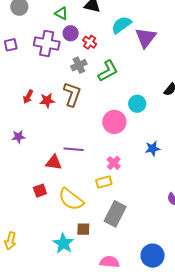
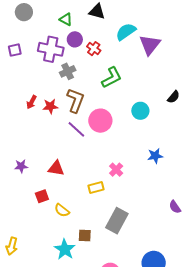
gray cross: (79, 65) -> (68, 71), moved
pink circle: (114, 122) -> (100, 121), moved
purple star: (18, 137) -> (21, 166), moved
purple line: (74, 149) -> (76, 129), moved, turned 36
yellow rectangle: (104, 182) -> (96, 188), moved
yellow semicircle: (71, 199) -> (62, 210), moved, size x0.6

